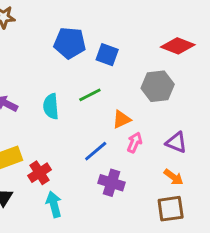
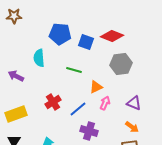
red diamond: (178, 46) -> (112, 36), moved
green line: (90, 95) -> (74, 70), turned 42
cyan semicircle: (51, 106) -> (39, 58), moved
red cross: (39, 173) -> (53, 102), moved

